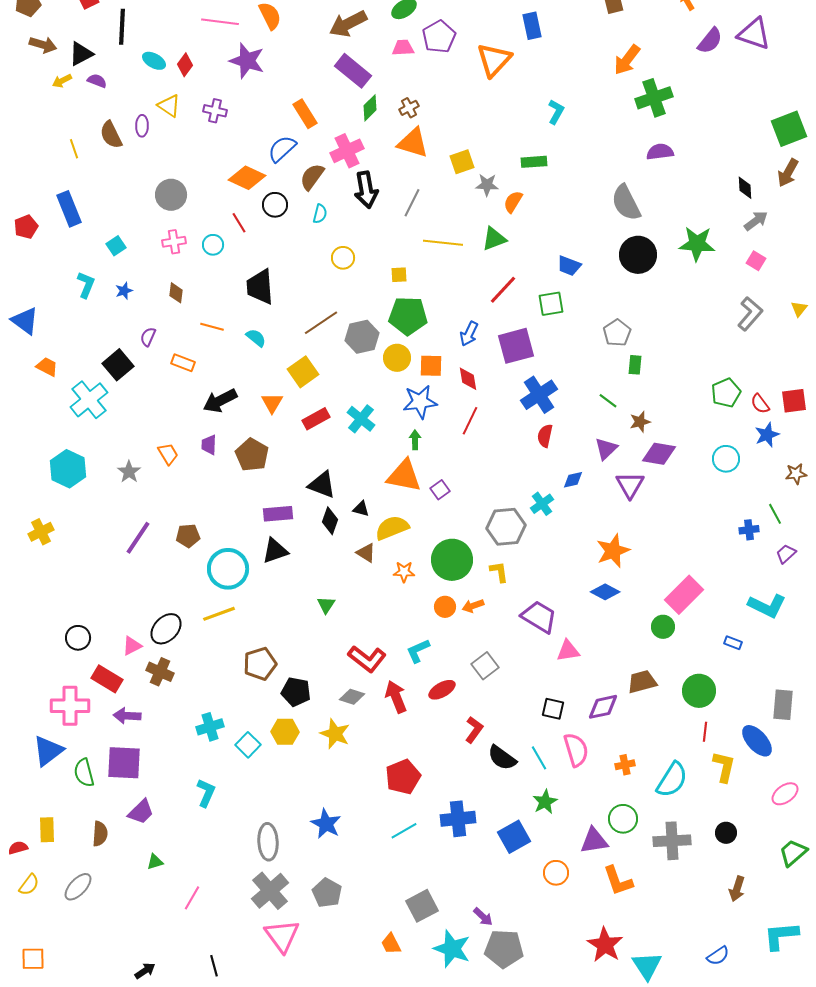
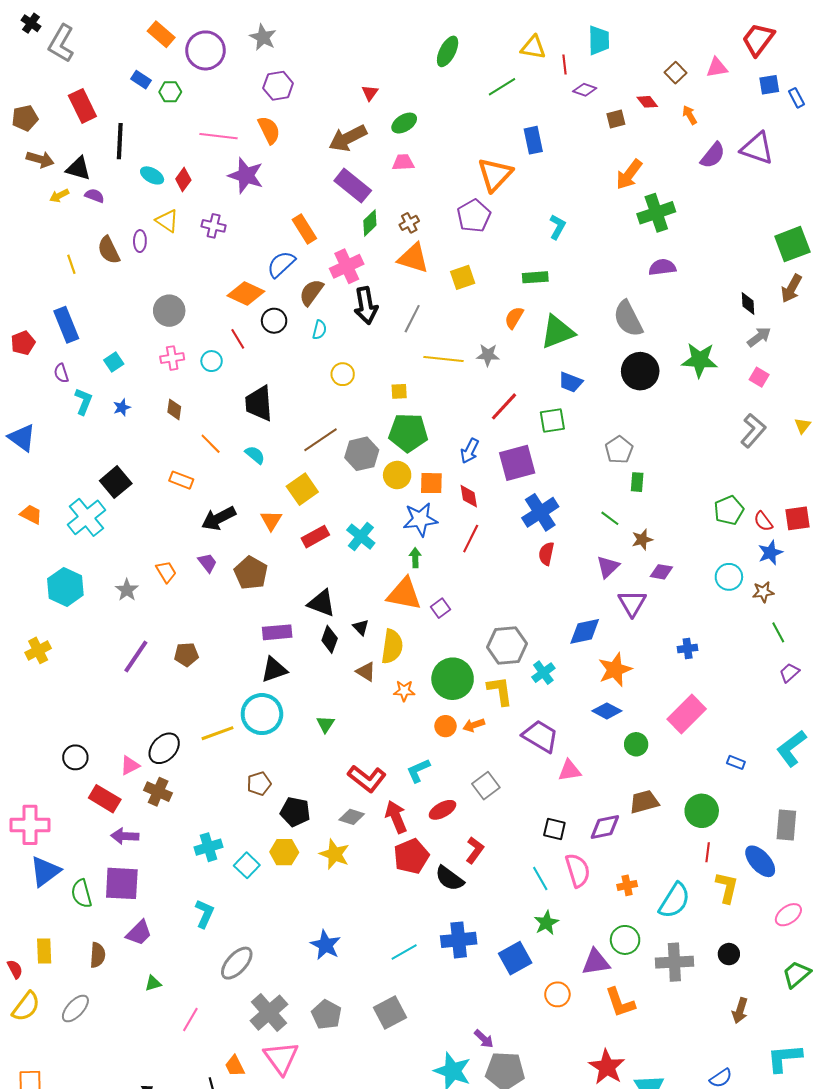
purple pentagon: (439, 37) -> (474, 216), moved
black triangle: (81, 54) -> (78, 168), turned 44
gray star: (487, 185) -> (488, 355), moved
green triangle: (494, 239) -> (557, 332), moved, size x1.4
orange line: (212, 327) -> (211, 444), turned 30
purple semicircle: (148, 337) -> (61, 373), moved, turned -42
orange trapezoid: (47, 367) -> (31, 514), moved
purple trapezoid: (209, 445) -> (208, 563), turned 140
purple diamond: (659, 454) -> (661, 572), size x0.7
brown star: (796, 474) -> (763, 592), moved
blue diamond: (573, 480) -> (585, 631), moved, size x1.6
cyan cross: (542, 504) -> (543, 673), moved
black triangle: (361, 509) -> (361, 627), turned 30
yellow semicircle: (392, 528) -> (392, 646), turned 120
blue cross: (749, 530) -> (688, 648), moved
cyan circle: (228, 569) -> (262, 714), moved
yellow L-shape: (499, 572) -> (500, 691), size x1.4
cyan L-shape: (767, 606) -> (791, 748), moved, turned 117
green circle: (663, 627) -> (636, 744), moved
brown pentagon: (260, 664) -> (259, 784), size x0.7
pink cross: (70, 706) -> (30, 825), moved
black semicircle: (502, 758) -> (450, 878), moved
red pentagon: (403, 777) -> (411, 856), moved
gray ellipse: (268, 842) -> (237, 963), moved, turned 45
red semicircle: (18, 848) -> (15, 969), turned 78
yellow semicircle: (29, 885) -> (26, 1006), size x1.4
gray square: (422, 906) -> (390, 1013), moved
orange trapezoid: (391, 944) -> (235, 1066), moved

